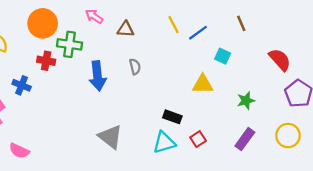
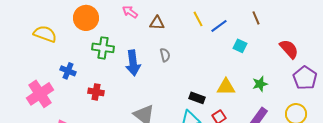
green cross: (69, 44) -> (103, 48), moved
red cross: (46, 61) -> (96, 92), moved
yellow triangle: (203, 84) -> (226, 87), moved

